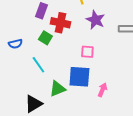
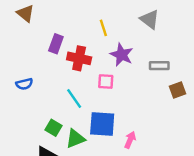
green square: (45, 38) -> (54, 128), moved
pink square: (87, 52) -> (106, 81), moved
cyan line: (38, 65) -> (74, 99), moved

